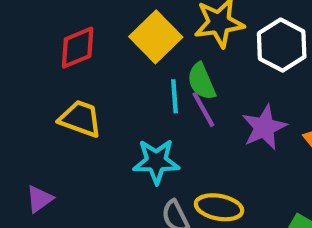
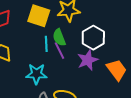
yellow square: (156, 37) -> (39, 16), turned -30
white hexagon: (282, 45) -> (93, 38), moved

